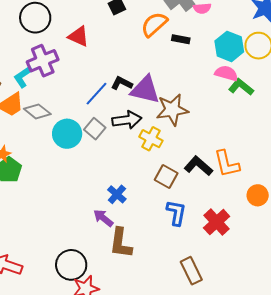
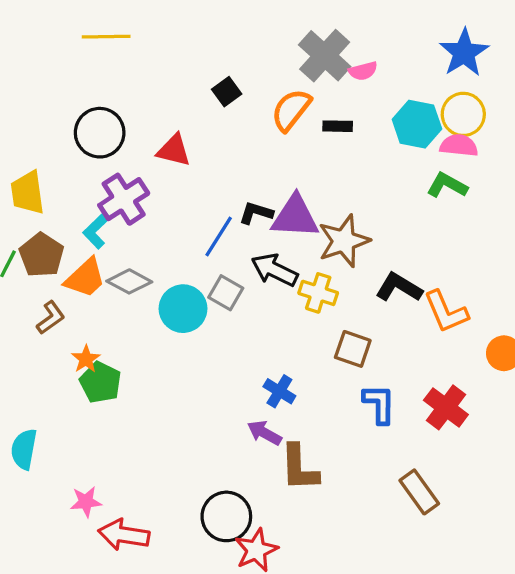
pink semicircle: (226, 73) -> (459, 145), moved
black arrow: (127, 120) -> (274, 270), turned -136
black L-shape: (198, 166) -> (399, 287), moved

